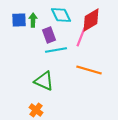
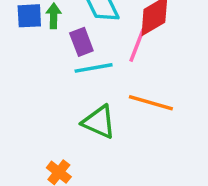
green triangle: (44, 81) -> (99, 122), moved

